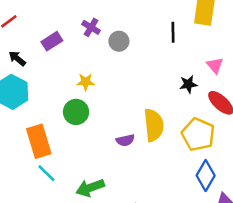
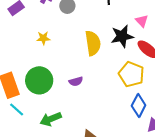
black star: (188, 84) -> (122, 36), size x1.6
green circle: (76, 112) -> (39, 80), moved, size x1.4
yellow semicircle: (154, 125) -> (93, 43), moved

